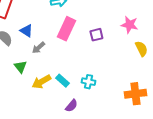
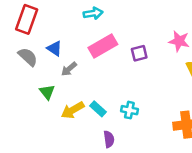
pink rectangle: (66, 29) -> (103, 46), turned 35
purple semicircle: (71, 106) -> (109, 139), turned -48

